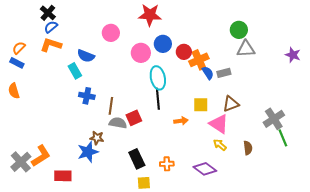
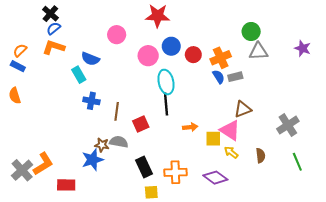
purple star: (293, 55) -> (303, 48), moved
orange cross: (199, 60) -> (221, 58), moved
yellow square: (201, 105) -> (213, 139), moved
gray semicircle: (118, 123) -> (119, 142), moved
green line: (283, 138) -> (297, 162), moved
orange cross: (167, 164) -> (175, 172), size x1.5

